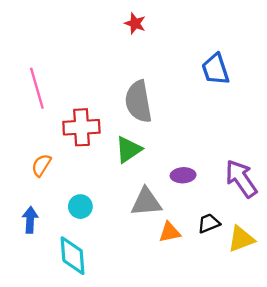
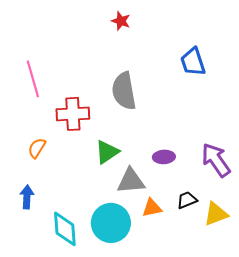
green triangle: (128, 150) -> (107, 152), moved
cyan circle: (80, 207) -> (111, 223), moved, size x1.8

